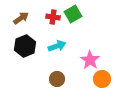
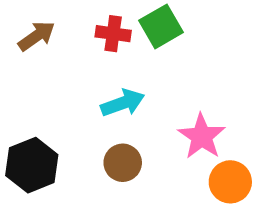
black hexagon: (25, 46) -> (32, 165), moved
brown circle: (57, 79) -> (123, 163), moved

